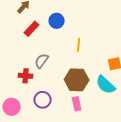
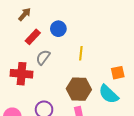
gray semicircle: (42, 61) -> (43, 57), moved
red cross: (26, 76) -> (22, 74), moved, size x1.5

